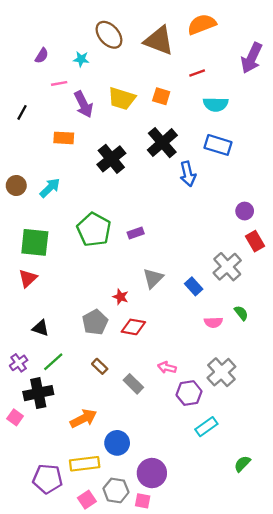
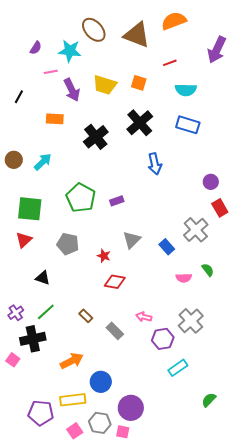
cyan star: (81, 59) -> (70, 51), size x1.6
blue arrow: (188, 174) -> (155, 164), moved
gray pentagon: (95, 322) -> (68, 244), moved, turned -30
black triangle: (41, 328) -> (43, 278), moved

